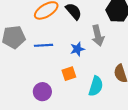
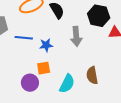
blue star: (77, 49) -> (46, 45), moved
purple circle: (42, 92) -> (30, 83), moved

